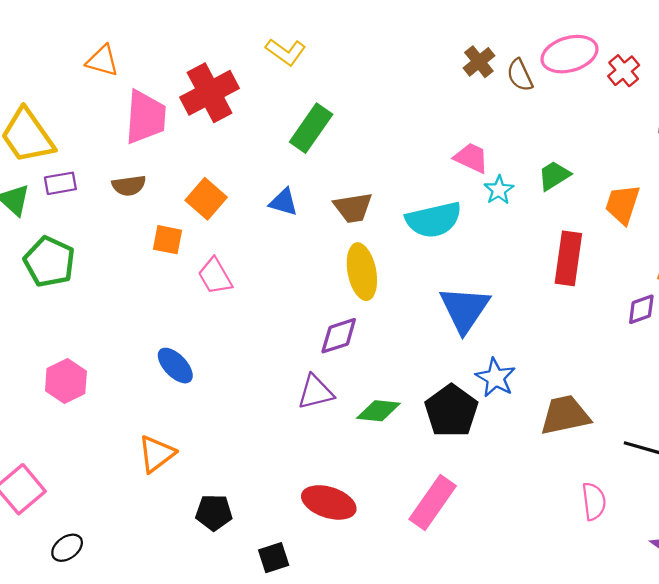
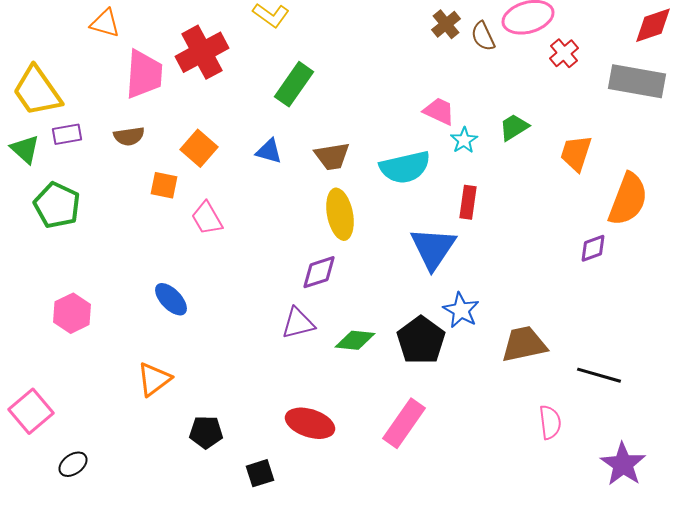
red cross: (624, 71) -> (564, 53), moved
red rectangle: (568, 258) -> (468, 202), moved, size x0.7

